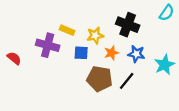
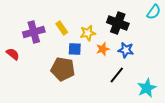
yellow rectangle: (67, 30) -> (62, 28), turned 32
purple cross: (48, 45) -> (34, 32), moved, turned -30
cyan star: (164, 65) -> (147, 88), moved
brown pentagon: (100, 79) -> (63, 69), moved

